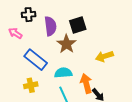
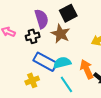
black cross: (29, 15) -> (33, 36), moved
blue rectangle: (36, 60) -> (45, 62), moved

